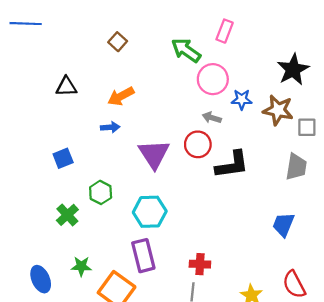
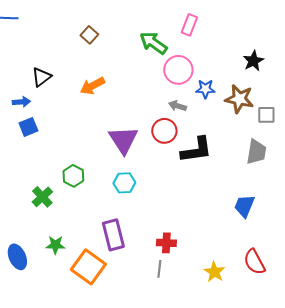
black star: (293, 70) -> (253, 61), size x0.7
black triangle: (66, 87) -> (41, 77), turned -35
blue arrow: (110, 127) -> (21, 102), moved
blue square: (63, 158) -> (28, 127), moved
cyan hexagon: (150, 212) -> (124, 183), moved, size x0.7

